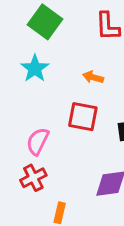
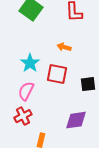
cyan star: (35, 68) -> (30, 63), moved

